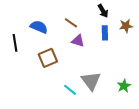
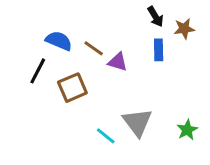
brown line: (71, 23) -> (94, 48), moved
brown star: (126, 26) -> (184, 29), moved
black line: (15, 43) -> (38, 71), moved, turned 36

